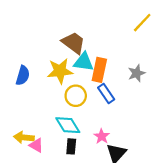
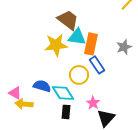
blue semicircle: (23, 75) -> (42, 86), moved, turned -90
yellow circle: (76, 96) -> (79, 75), moved
pink triangle: (36, 145) -> (15, 93), moved

